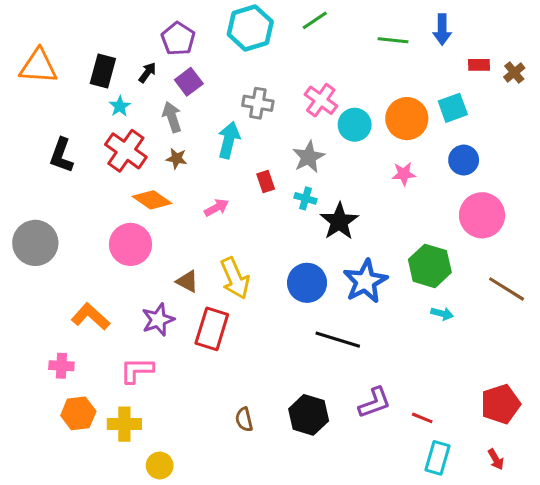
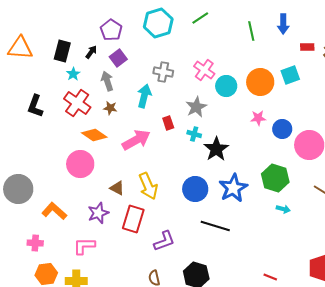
green line: (393, 40) -> (251, 31), turned 72
blue circle: (464, 160) -> (282, 129), moved
pink arrow: (216, 208) -> (136, 140), size x1.8
gray circle: (35, 243) -> (18, 189), moved
purple L-shape: (375, 403) -> (164, 241), moved

